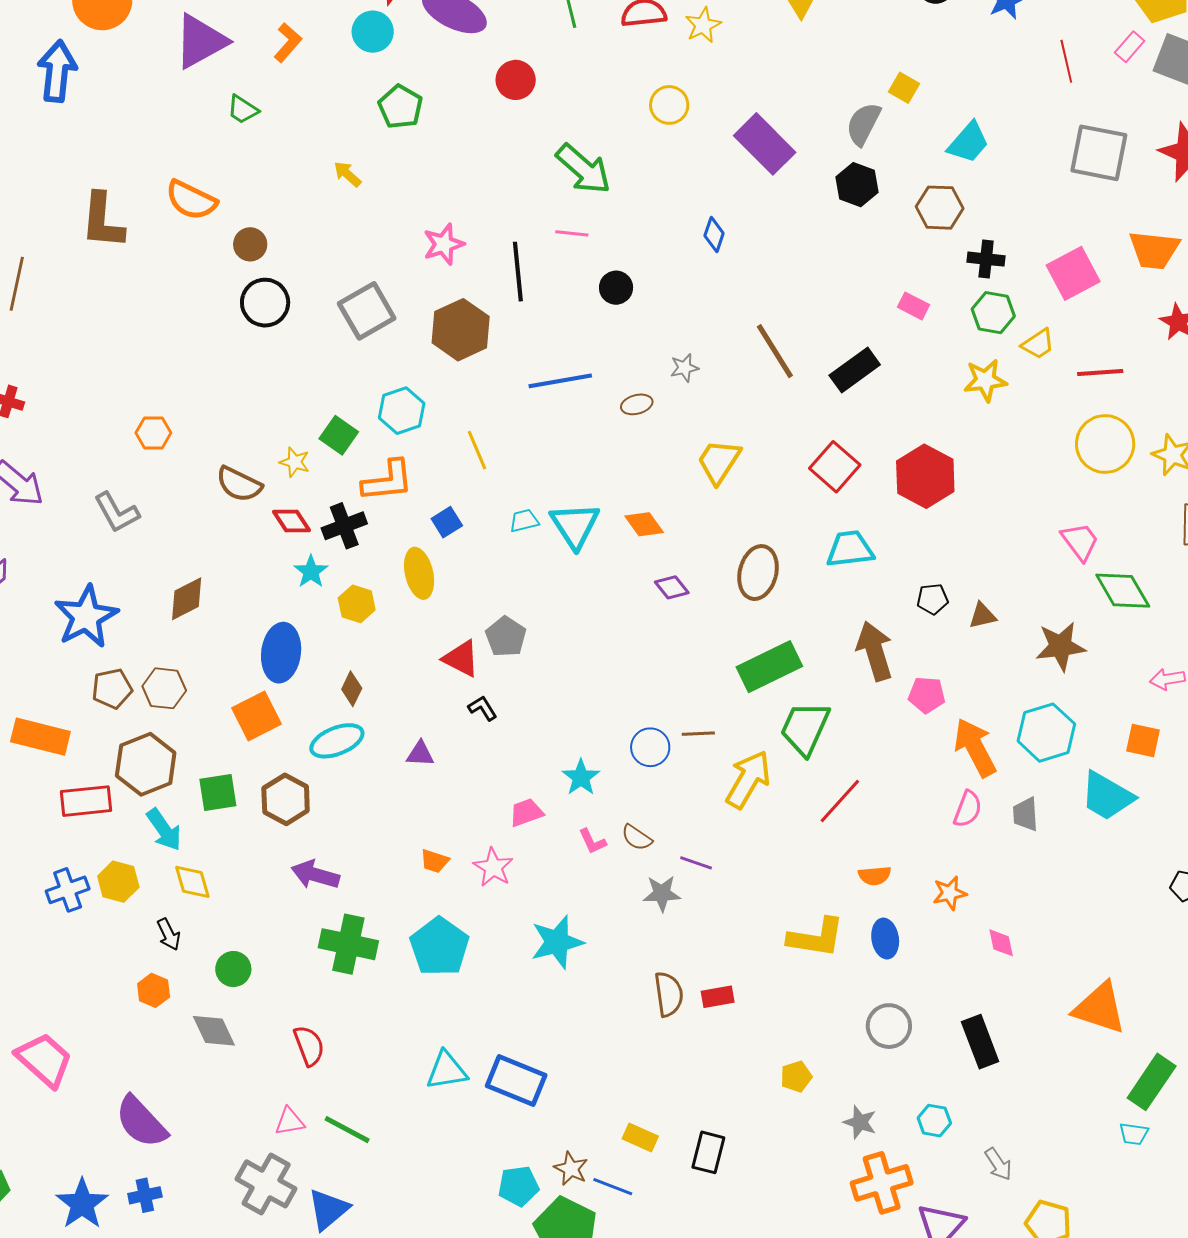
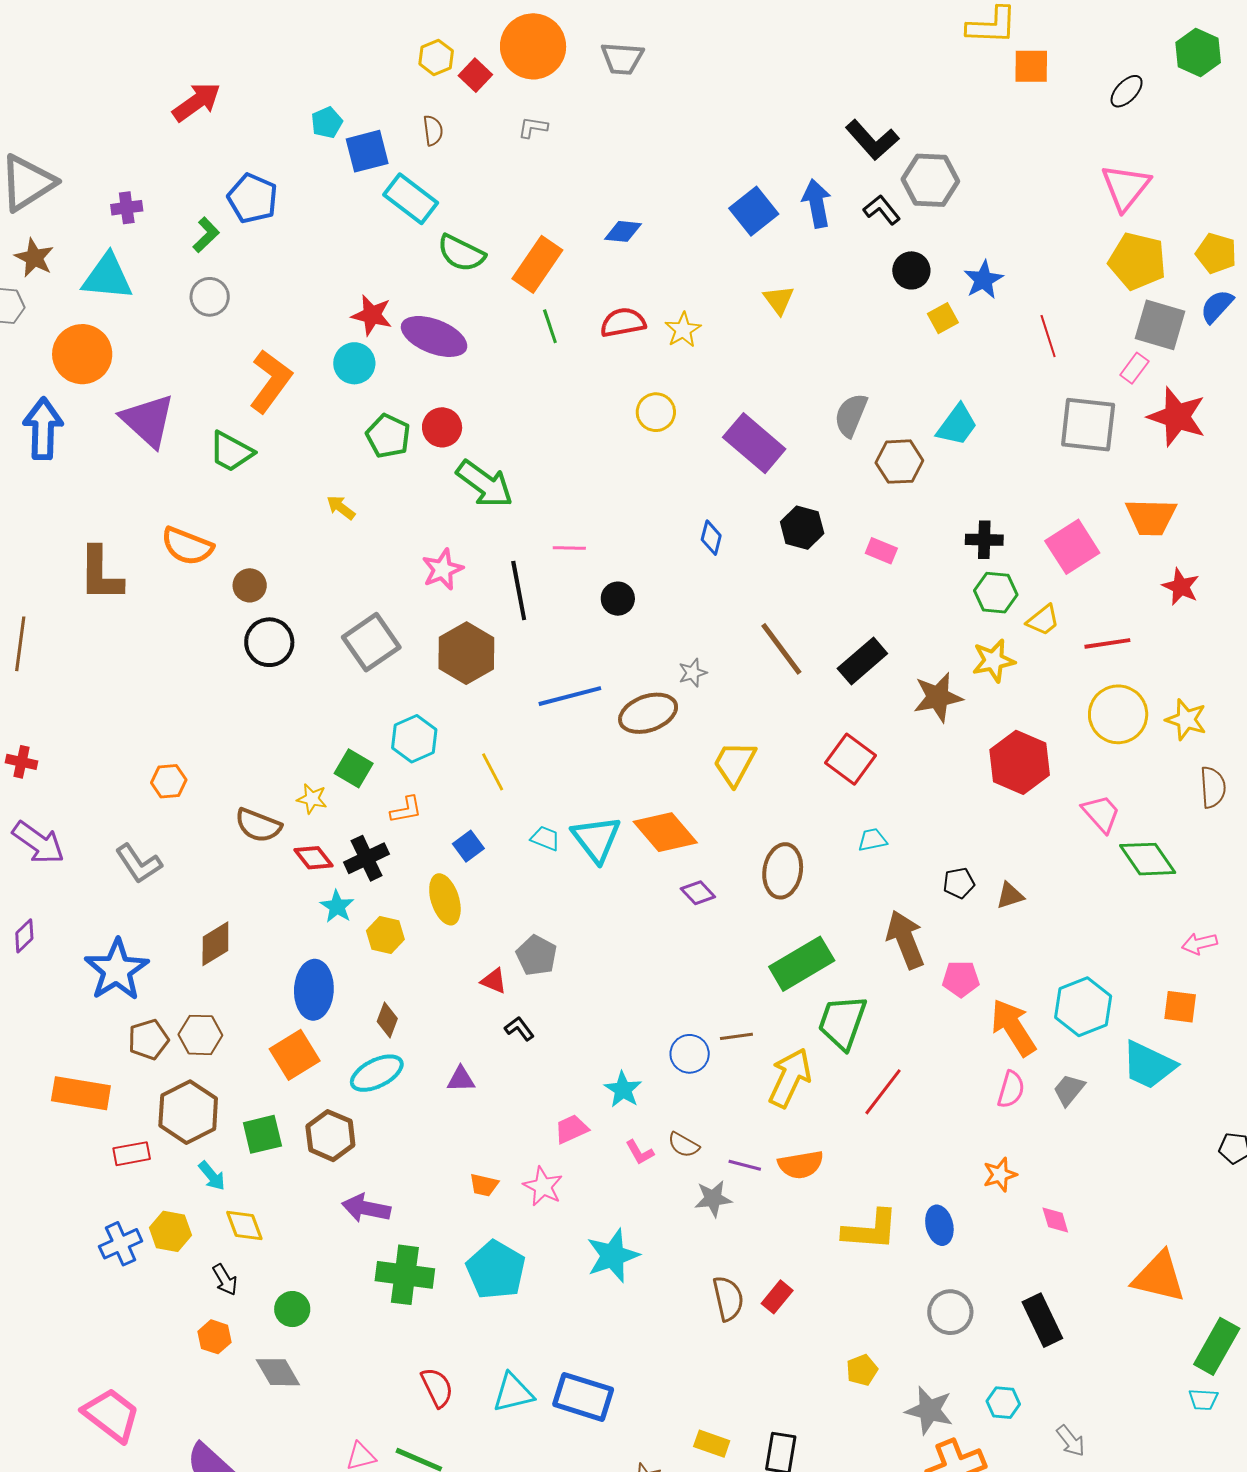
purple triangle: (201, 41) -> (148, 420), moved, turned -44
orange L-shape: (288, 43) -> (271, 381), size x1.6
pink rectangle: (1130, 47) -> (1134, 368), moved
red circle: (516, 80) -> (442, 427), moved
yellow square: (904, 88) -> (943, 318), moved, turned 36
green trapezoid: (243, 109) -> (231, 452), size x1.4
green arrow: (583, 169) -> (485, 484), moved
black hexagon: (857, 185) -> (802, 528), moved
brown hexagon: (940, 208) -> (899, 462), moved
pink rectangle: (913, 306) -> (881, 551), moved
brown ellipse: (637, 404) -> (648, 713), size x1.8
red hexagon: (925, 476) -> (1020, 762), moved
orange L-shape: (388, 481) -> (406, 810), size x0.6
cyan trapezoid: (524, 521) -> (545, 838), turned 40
orange diamond: (644, 524) -> (665, 832), size x1.6
cyan trapezoid: (850, 549) -> (872, 840), size x0.6
brown star: (1060, 646) -> (938, 697), moved
red triangle: (461, 659) -> (494, 981), size x0.7
red rectangle: (86, 801) -> (132, 1154), size x0.7
gray trapezoid: (1025, 814) -> (1069, 1090), turned 48
cyan arrow: (164, 830) -> (212, 1176), size x0.7
orange semicircle: (875, 876) -> (801, 1165), moved, size x1.4
red rectangle: (718, 997) -> (777, 1297), turned -36
red semicircle: (309, 1046) -> (437, 1387), moved
gray star: (860, 1122) -> (929, 1410), size x1.4

